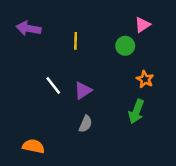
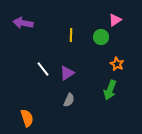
yellow line: (76, 41) -> (71, 35), moved
orange semicircle: (33, 146) -> (27, 118), turned 60

